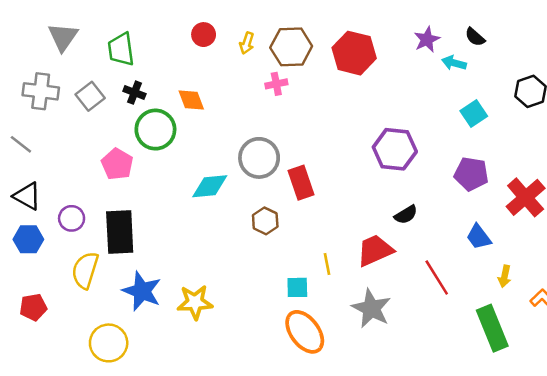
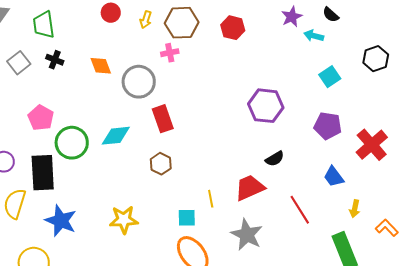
red hexagon: (354, 53) -> (233, 28), size x0.7
green circle: (155, 130) -> (72, 143), moved
gray circle: (259, 158) -> (139, 82), moved
red rectangle: (301, 183) -> (163, 119), moved
yellow star: (195, 302) -> (124, 220), moved

